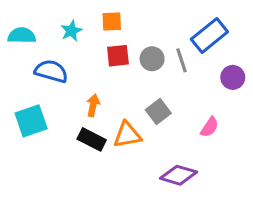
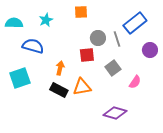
orange square: (112, 22) -> (81, 12), moved
red square: (118, 56) -> (87, 55), moved
gray square: (158, 112) -> (113, 68), moved

